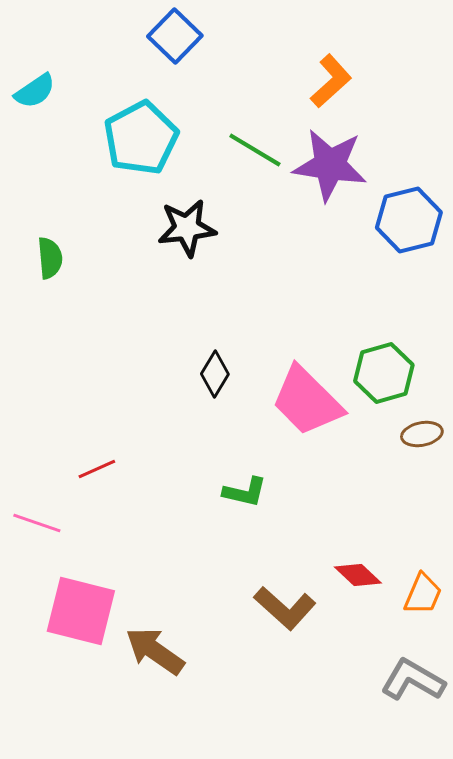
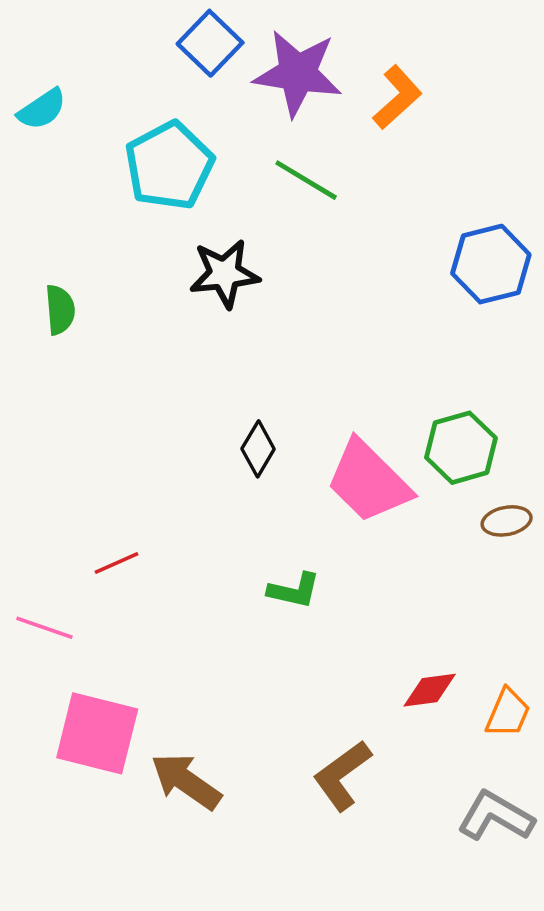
purple star: (330, 165) -> (298, 73), moved
red diamond: (358, 575) -> (430, 690), turned -51
brown L-shape: (285, 608) -> (342, 775), moved, turned 102

